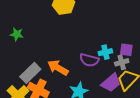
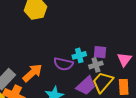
orange arrow: (58, 68) -> (32, 73), turned 110

